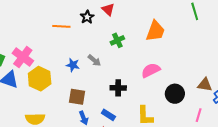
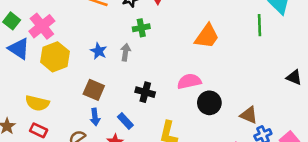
green cross: (117, 40) -> (141, 28), moved
gray arrow: (94, 60) -> (125, 52), turned -136
black circle: (175, 94) -> (209, 103), moved

